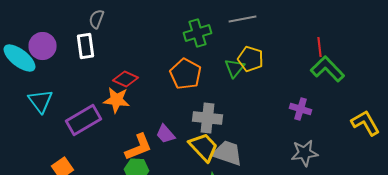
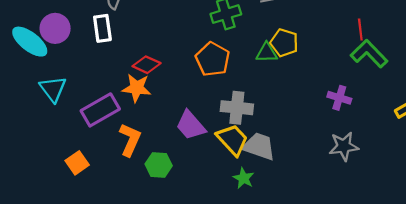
green triangle: (234, 68) -> (267, 53), turned 50
purple trapezoid: (166, 134) -> (191, 125), size x1.4
orange L-shape: (138, 147) -> (130, 140), moved, turned -44

